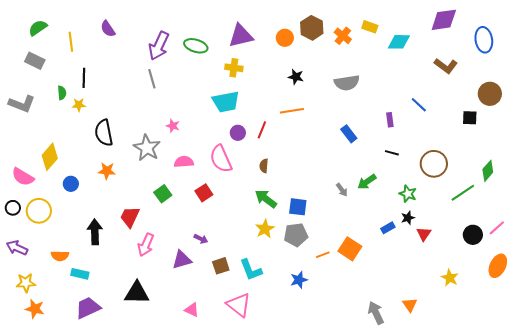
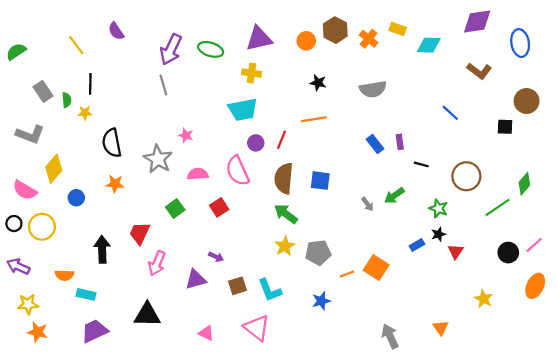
green semicircle: (38, 28) -> (16, 52), moved
yellow line: (71, 42) -> (76, 45), turned -30
gray rectangle: (35, 61) -> (43, 91), moved, turned 30
gray L-shape: (22, 104) -> (30, 134), moved
purple rectangle: (390, 120) -> (400, 142), moved
brown semicircle: (264, 166) -> (284, 178), size x2.0
blue square: (298, 207) -> (320, 181), moved
gray arrow: (376, 313) -> (390, 336), moved

